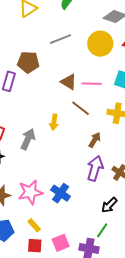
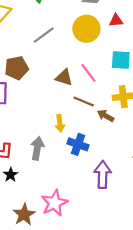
pink line: (92, 84) -> (89, 73), turned 66
brown arrow: (95, 140) -> (106, 116), moved, turned -77
purple arrow: (95, 168) -> (103, 175), moved
blue cross: (61, 193) -> (78, 144), moved

